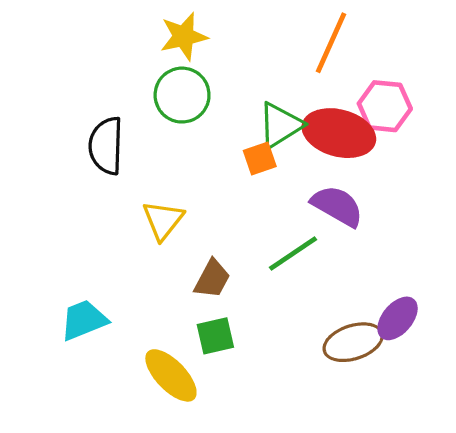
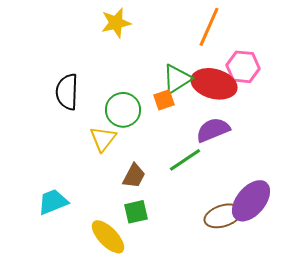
green circle: (182, 95) -> (123, 110), moved
purple semicircle: (337, 206) -> (213, 130), turned -52
purple ellipse: (398, 318) -> (251, 201), size x1.5

